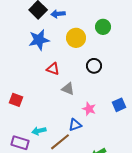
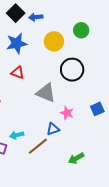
black circle: (94, 66) -> (72, 70), size x1.5
red triangle: (53, 69) -> (18, 73), moved
gray triangle: (68, 89) -> (46, 93), size x1.5

